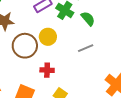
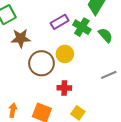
gray line: (86, 48) -> (109, 75), moved

